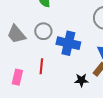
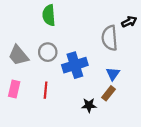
blue cross: (68, 43) -> (75, 65), turned -30
pink rectangle: (17, 77) -> (14, 89), moved

